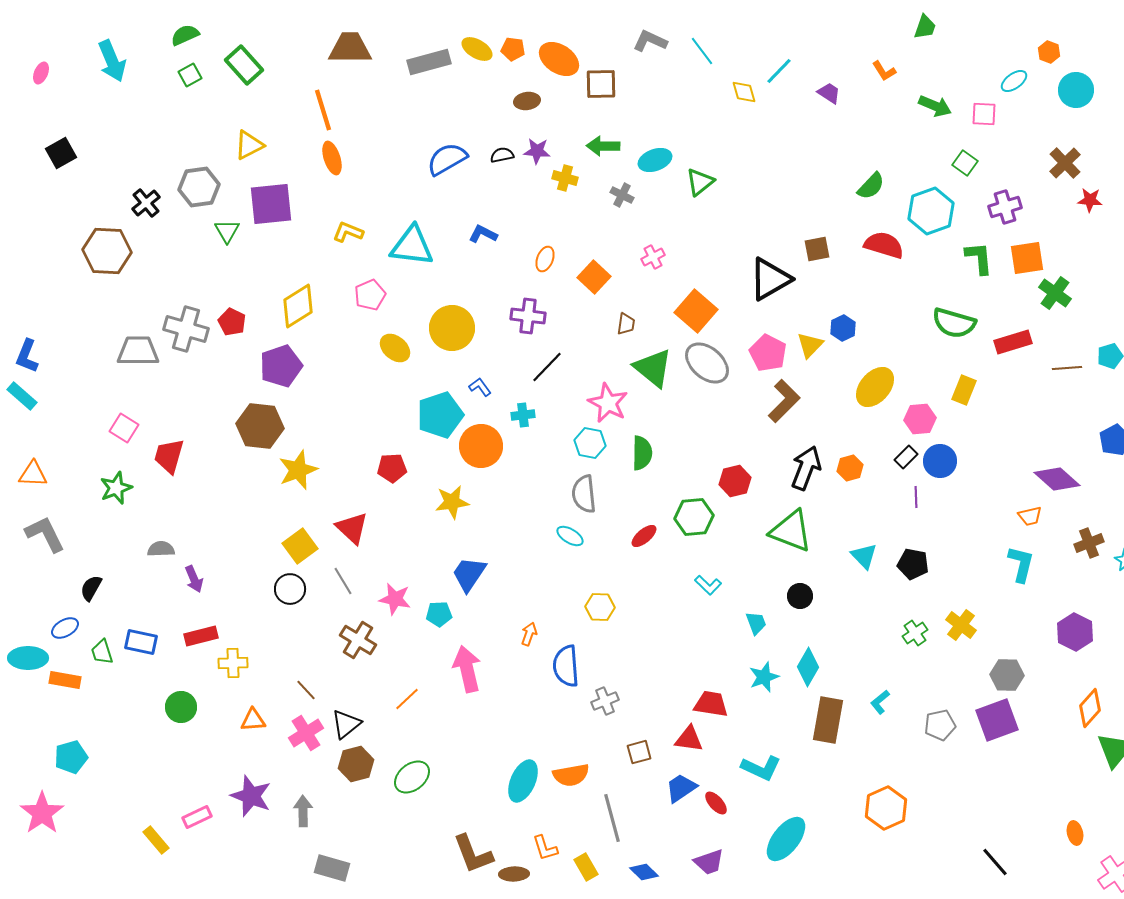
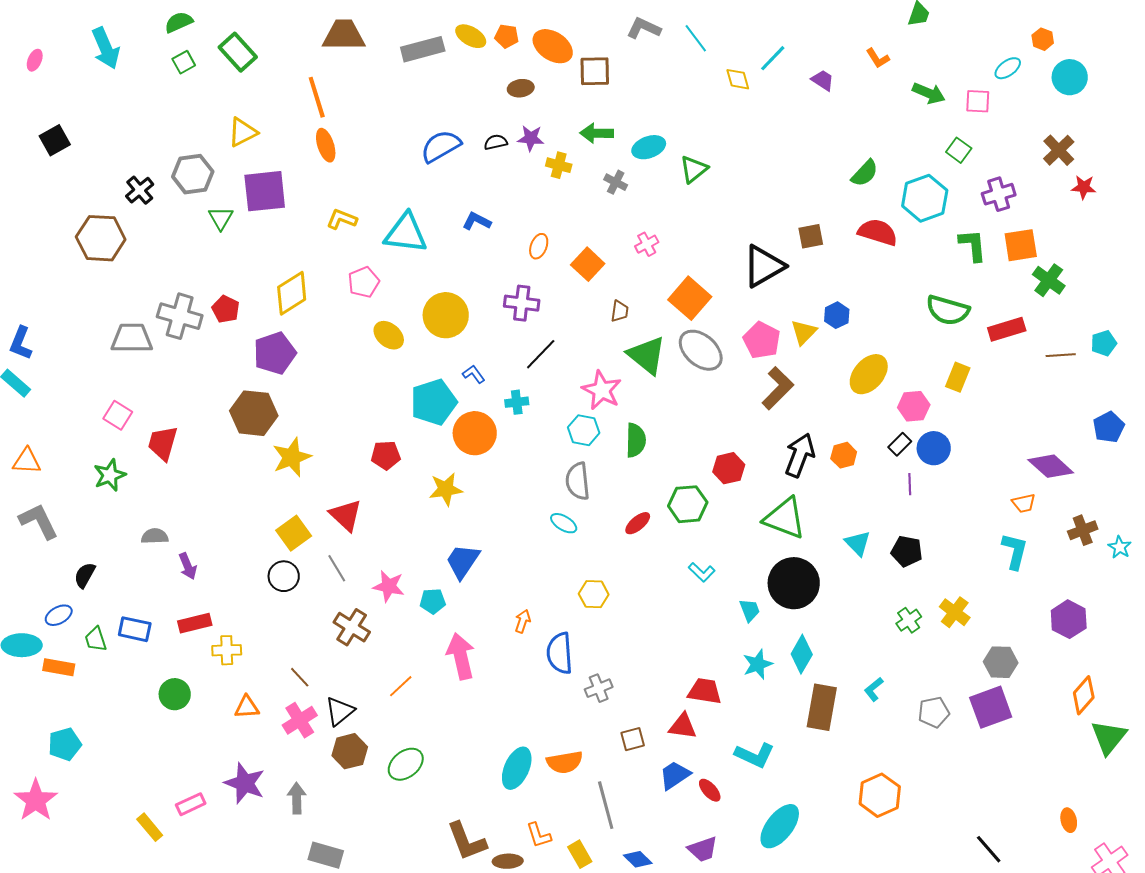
black circle: (800, 596) -> (794, 583), size x2.0

